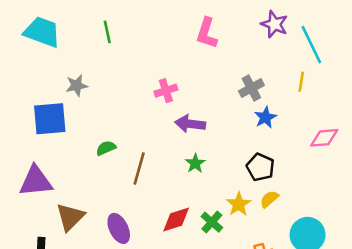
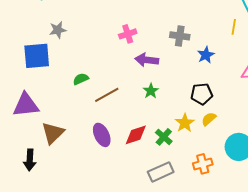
gray cross: (251, 88) -> (180, 36), moved, turned 36
black pentagon: (260, 167) -> (202, 94), turned -30
brown line: (139, 168) -> (107, 95), turned 45
purple ellipse: (119, 228) -> (102, 135), moved

